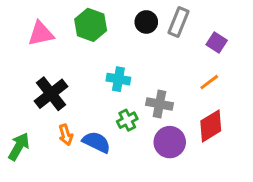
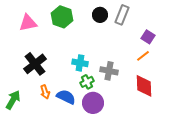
purple square: (217, 42) -> (148, 37), moved
cyan cross: (118, 79) -> (80, 63), moved
red diamond: (211, 126) -> (144, 86), turned -60
purple circle: (170, 142) -> (93, 103), moved

